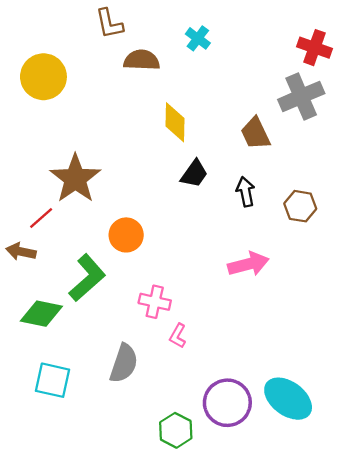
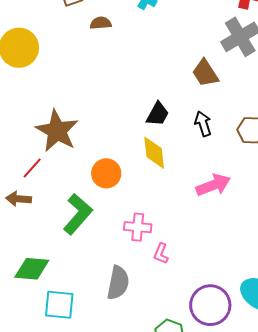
brown semicircle: (142, 60) -> (101, 23), size x0.7
yellow diamond: (175, 122) -> (154, 153), moved
green diamond: (41, 314) -> (32, 269), moved

